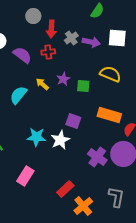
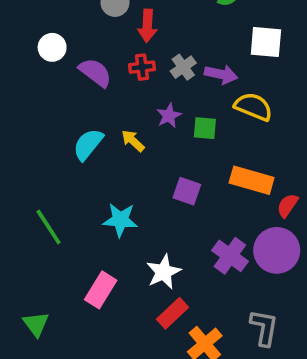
gray cross: (71, 38) -> (183, 67), moved
purple arrow: (91, 42) -> (221, 74), moved
yellow arrow: (42, 84) -> (133, 141), moved
white star: (60, 140) -> (164, 272), moved

